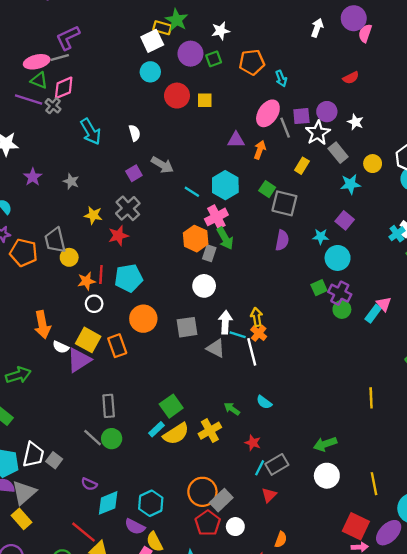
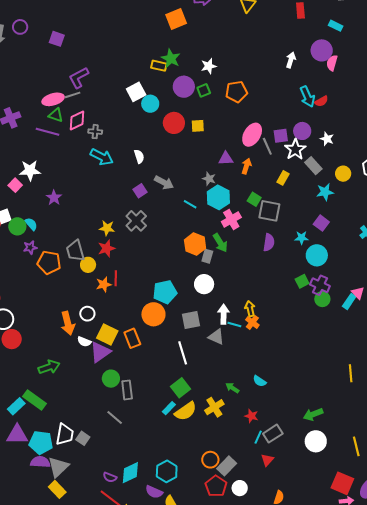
white square: (152, 41) -> (136, 92), moved
cyan arrow: (281, 78) -> (307, 97), moved, size x1.5
gray cross: (53, 106) -> (95, 132), moved, turned -32
cyan arrow: (91, 132) -> (102, 157), turned -30
gray star: (71, 181) -> (209, 179), moved
pink cross: (216, 217) -> (231, 219), moved
red star: (118, 236) -> (106, 248), moved
cyan pentagon: (129, 278) -> (165, 292), moved
white circle: (94, 304) -> (87, 314), moved
white line: (252, 352) -> (183, 353), moved
green circle: (112, 439) -> (111, 379), moved
purple semicircle: (89, 484) -> (110, 477), moved
orange circle: (202, 492) -> (210, 460), size x0.7

